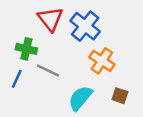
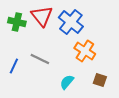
green cross: (26, 49) -> (17, 22), moved
cyan semicircle: (80, 98) -> (67, 82), size x0.7

